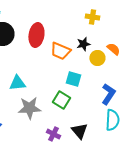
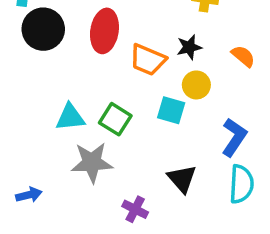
yellow circle: (97, 58) -> (196, 85), moved
green square: (61, 100) -> (115, 119), moved
black triangle: (79, 131) -> (182, 179), moved

